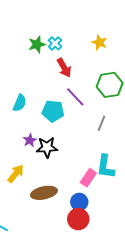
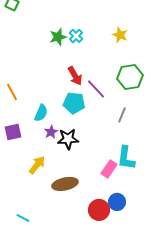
red arrow: (64, 68) -> (75, 76), moved
cyan semicircle: (20, 103) -> (41, 113), moved
blue circle: (79, 202) -> (117, 202), moved

